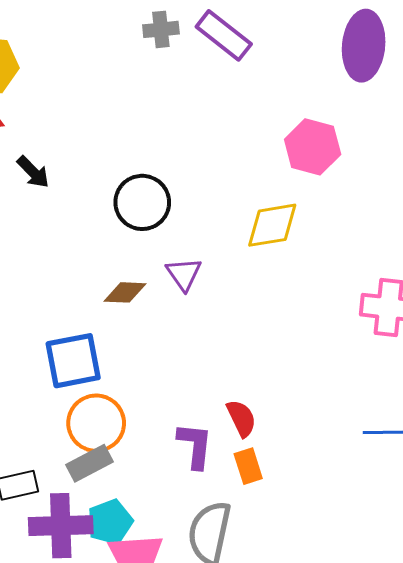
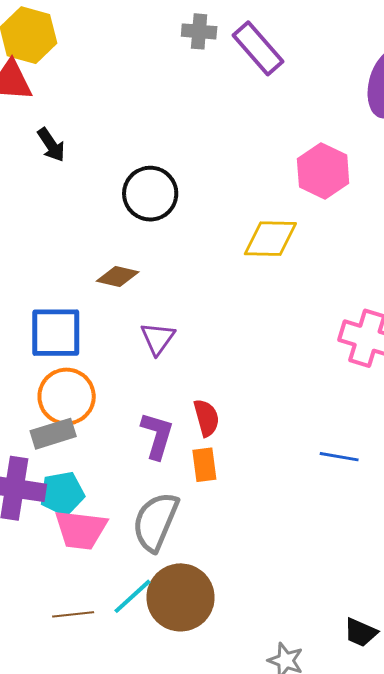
purple triangle: (184, 274) -> (158, 338), moved

